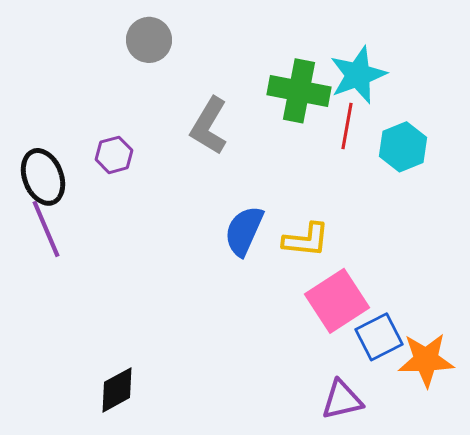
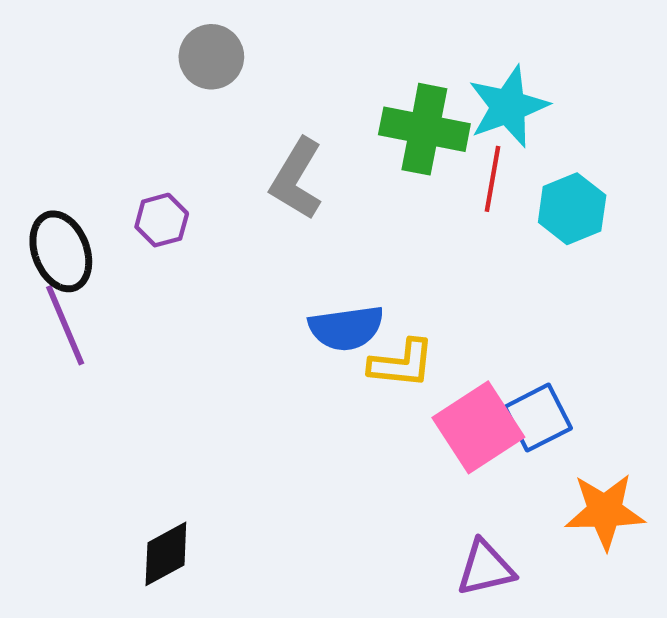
blue semicircle: (244, 231) -> (346, 328), turned -122
yellow L-shape: (306, 240) -> (402, 364), moved
blue square: (379, 337) -> (538, 418), moved

